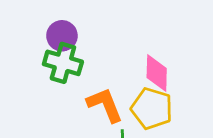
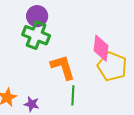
yellow pentagon: (152, 109) -> (112, 66), moved

